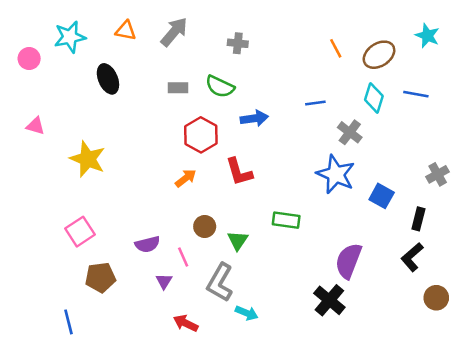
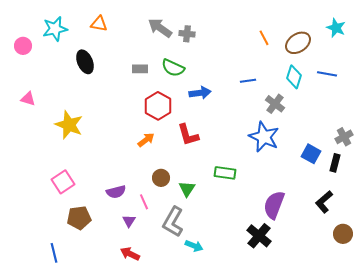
gray arrow: (174, 32) -> (160, 28), moved, turned -95
blue square: (382, 196) -> (311, 154), moved
black rectangle: (418, 219) -> (335, 163), moved
red arrow: (186, 323) -> (130, 254), moved

